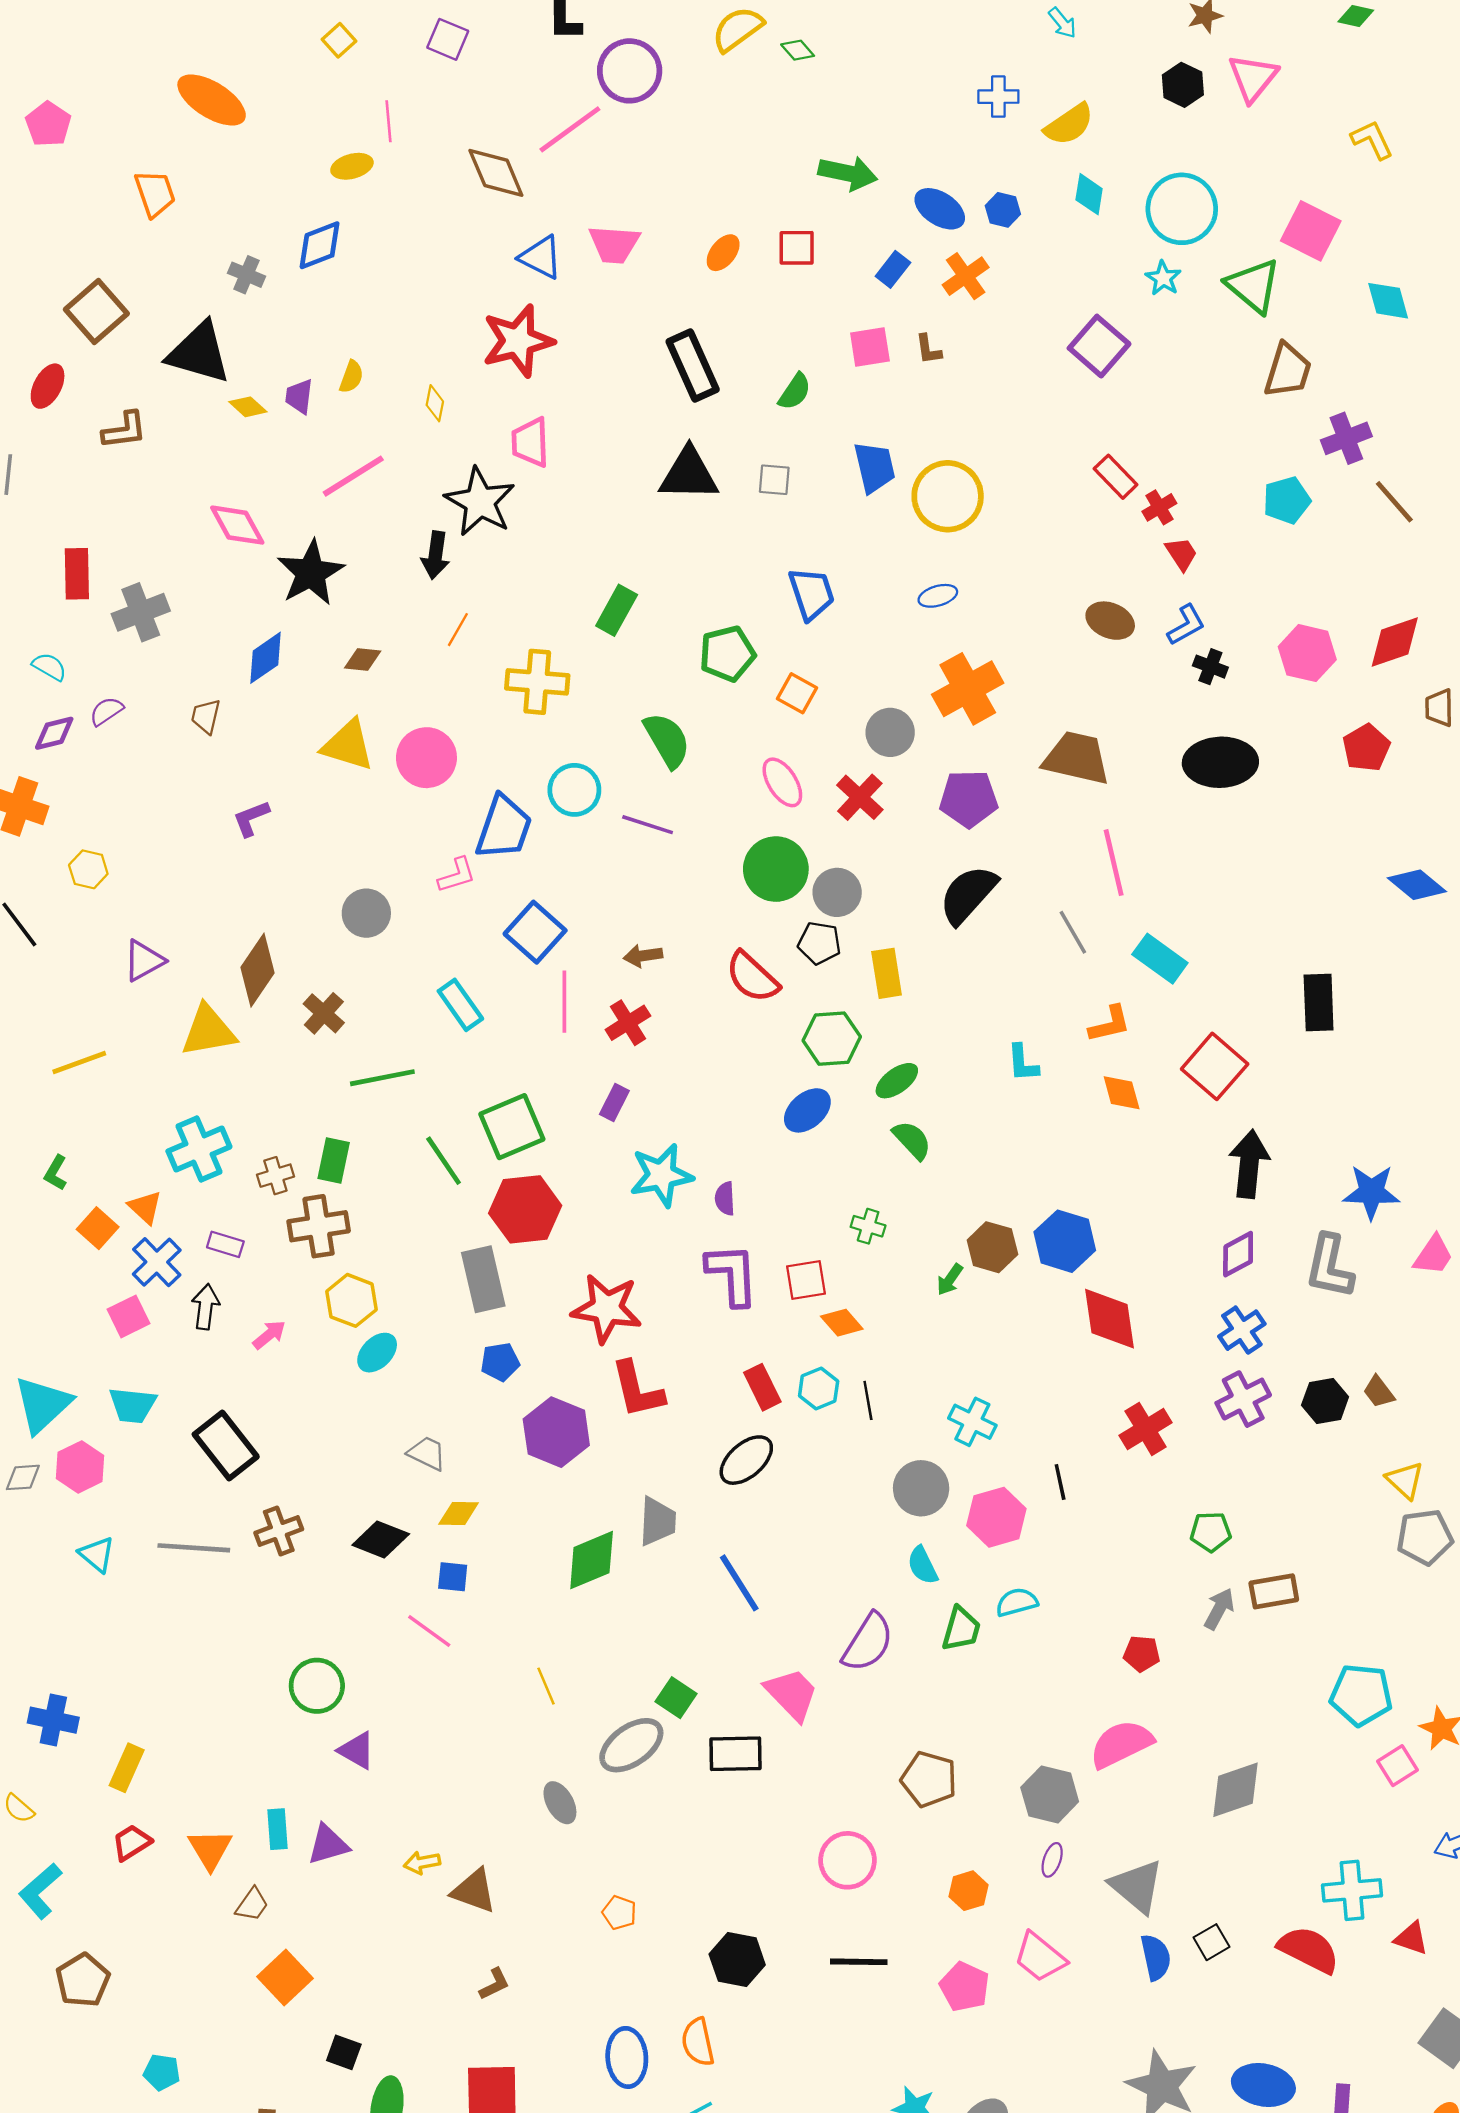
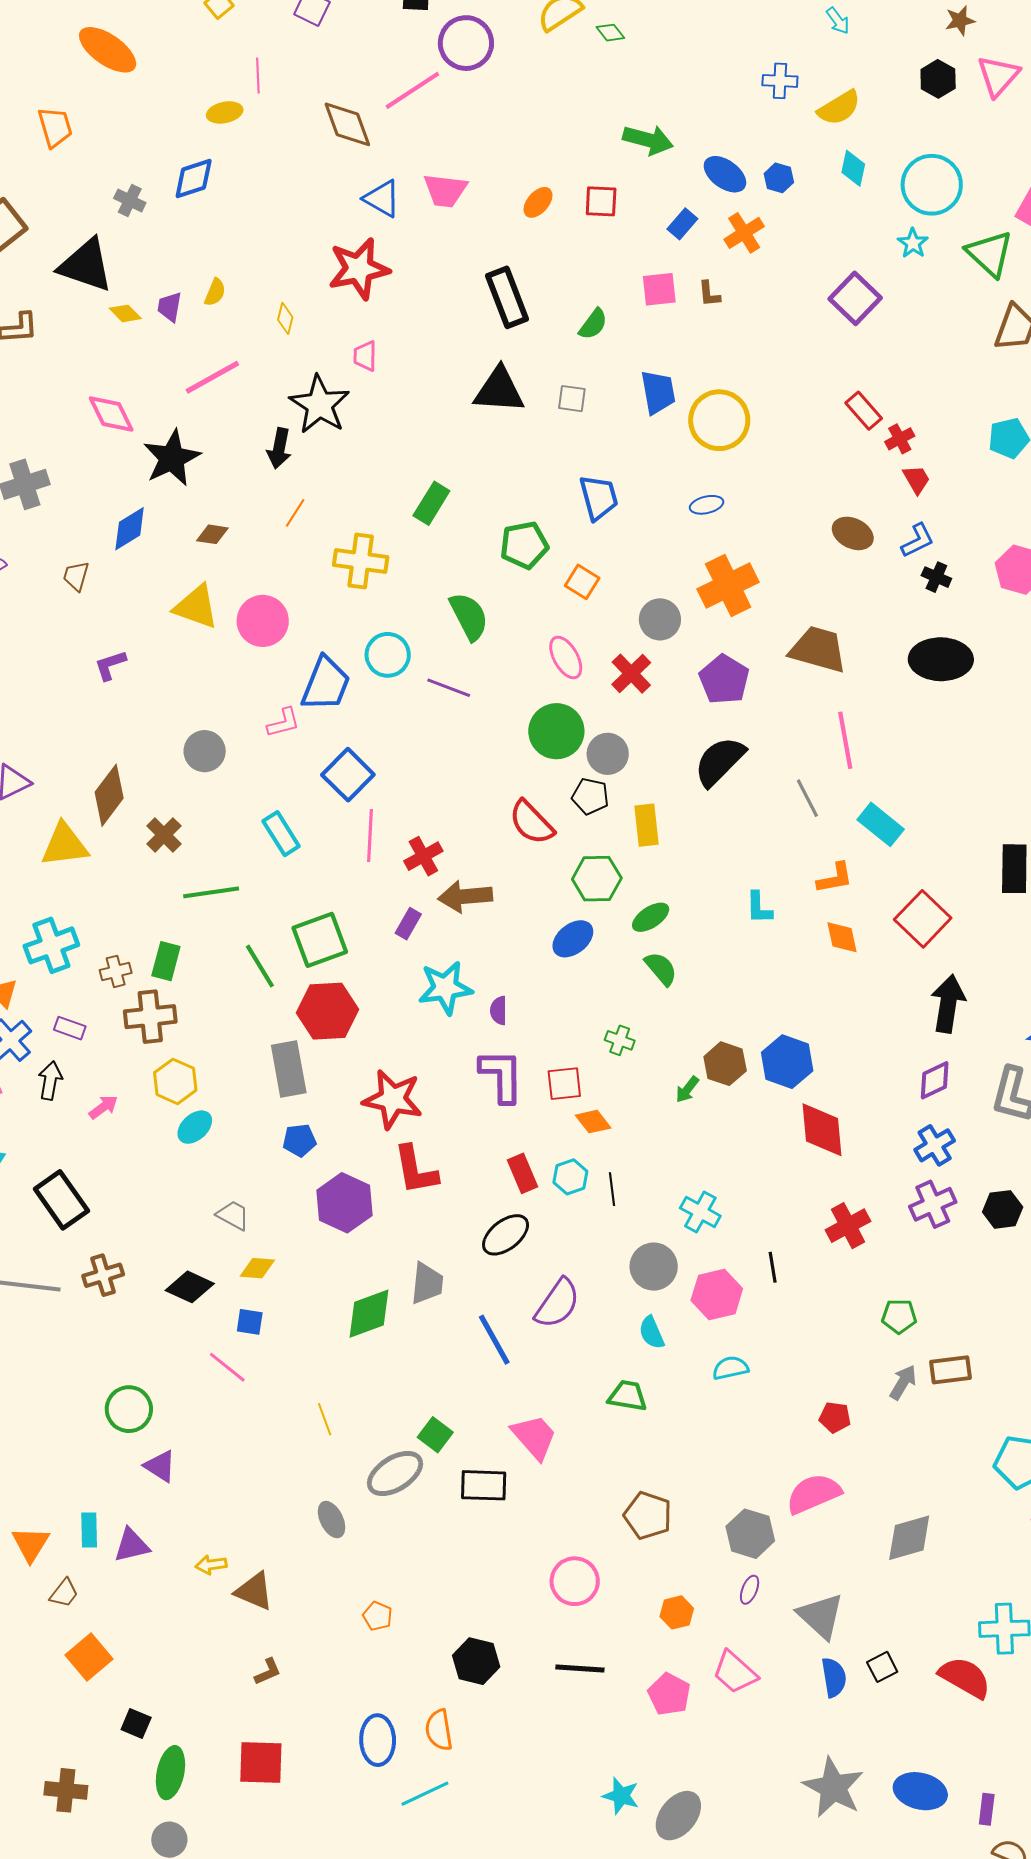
pink trapezoid: (530, 442) -> (365, 356), size x0.7
purple pentagon: (969, 799) -> (724, 679), turned 30
brown arrow: (643, 956) -> (465, 896), moved, size x1.6
green trapezoid: (961, 1629) -> (628, 1396), moved, turned -99
purple semicircle: (868, 1642) -> (557, 1304), moved

